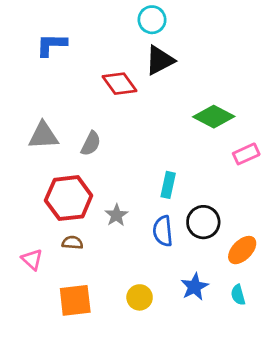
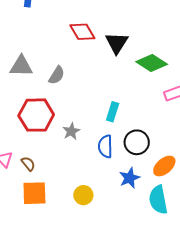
black triangle: (160, 60) -> (117, 43), moved, turned -35
brown semicircle: (72, 243) -> (28, 164), moved, turned 42
blue star: (194, 287) -> (130, 178), moved
cyan semicircle: (238, 295) -> (158, 200), size x1.8

